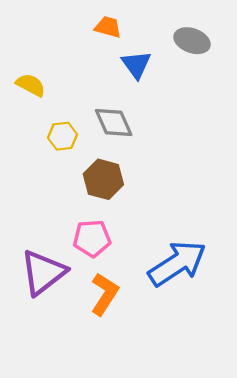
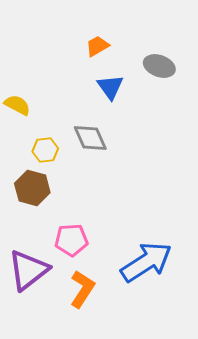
orange trapezoid: (108, 27) -> (97, 46), moved, turned -45
brown hexagon: (103, 179) -> (32, 188), moved

